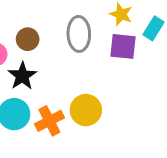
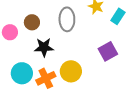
purple square: (123, 46) -> (108, 51), moved, turned -36
black star: (22, 76) -> (44, 47), moved, turned 30

